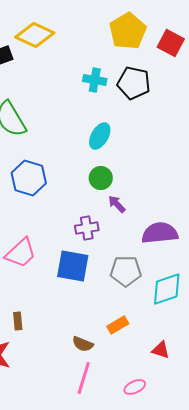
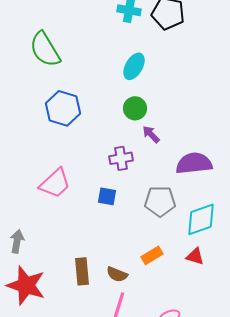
blue square: (73, 266) -> (107, 196), size x0.6
brown rectangle: (18, 321) -> (82, 271), moved, size x1.5
red triangle: (161, 350) -> (195, 256), moved

